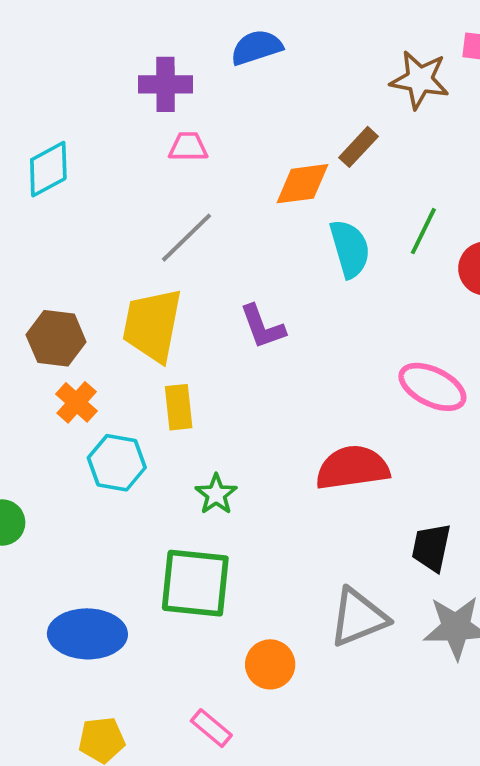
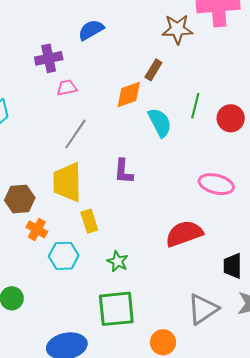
purple L-shape: (262, 327) -> (123, 171), turned 36

